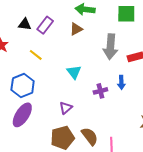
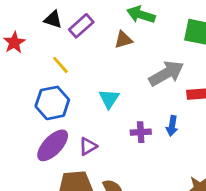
gray arrow: (110, 47) -> (166, 73), turned -135
blue hexagon: (23, 85) -> (52, 103), moved
purple ellipse: (22, 115) -> (53, 145), moved

